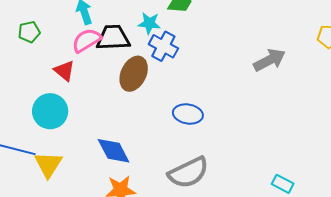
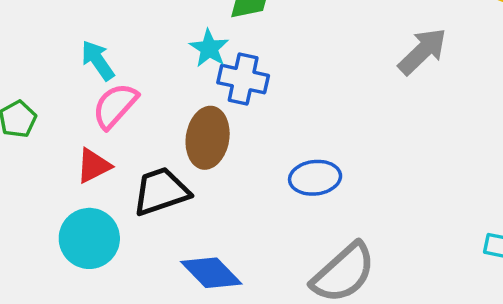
cyan star: (149, 23) -> (209, 48), turned -30
black trapezoid: (113, 38) -> (161, 191), moved
red triangle: (64, 71) -> (93, 166), turned -50

